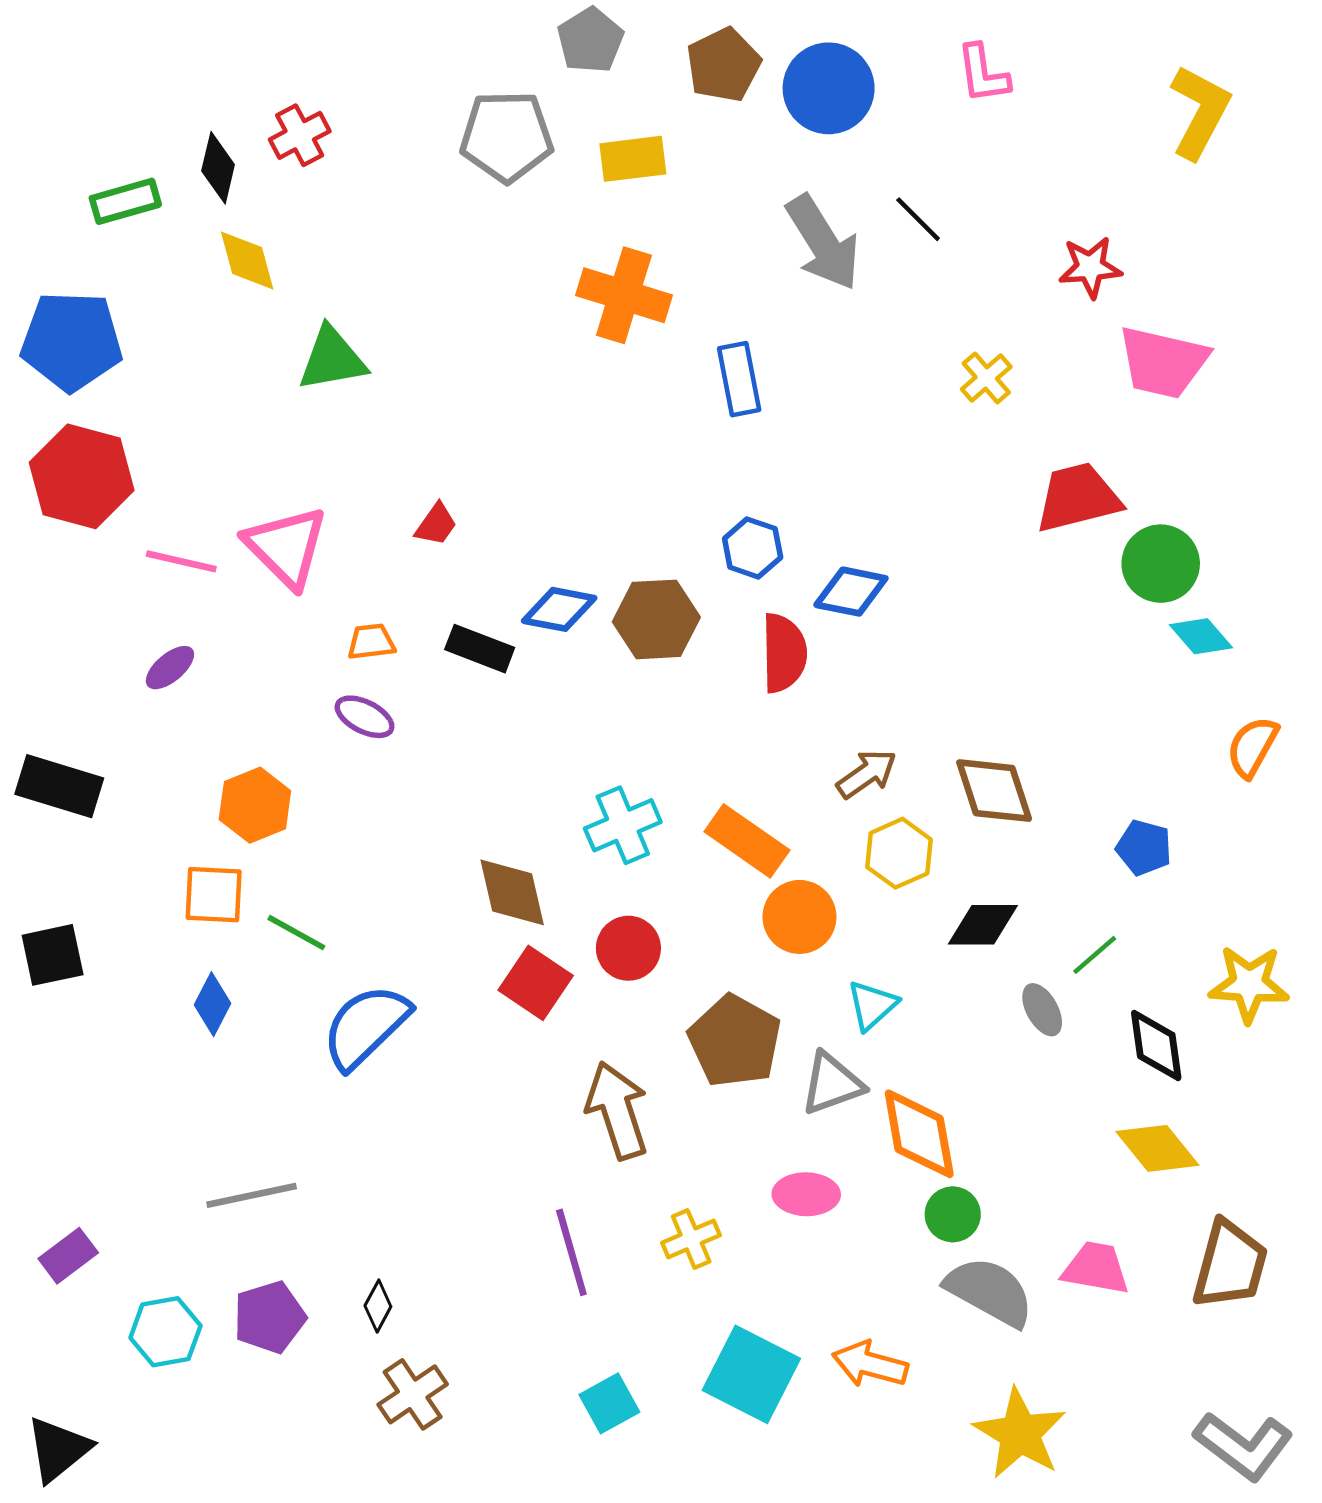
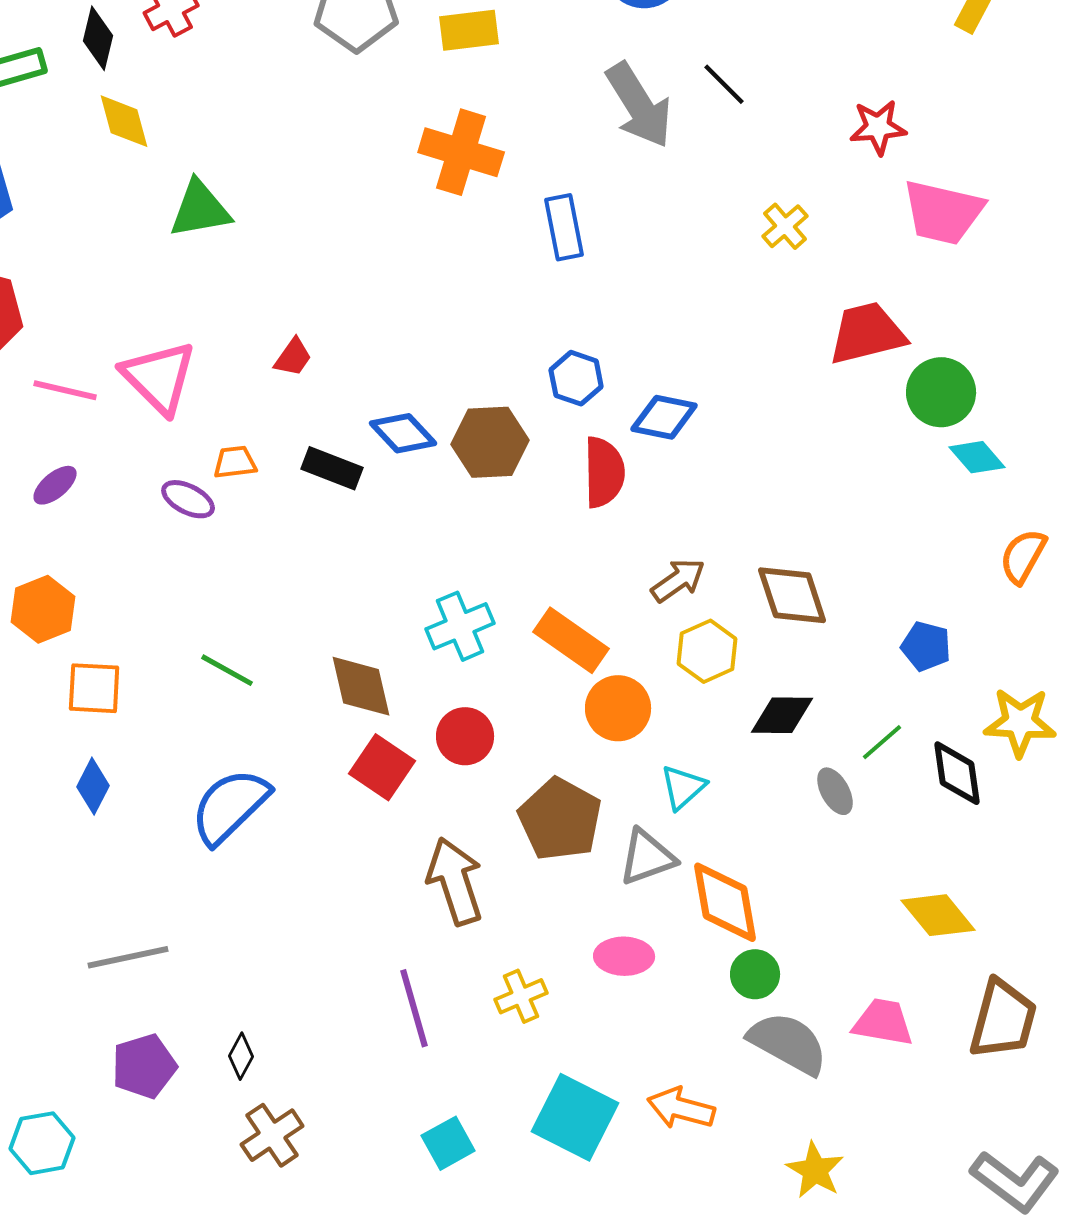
blue diamond: (559, 609) -> (403, 433), turned 36
purple ellipse: (365, 717) -> (188, 499), moved
orange hexagon: (255, 805) -> (43, 609), moved
green line: (296, 933) -> (227, 670), moved
yellow star: (1249, 984) -> (1020, 722), moved
black diamond: (1156, 1046) -> (957, 773), moved
cyan hexagon: (165, 1332) -> (42, 1143), moved
yellow star: (1020, 1434) -> (815, 1170), size x0.7

